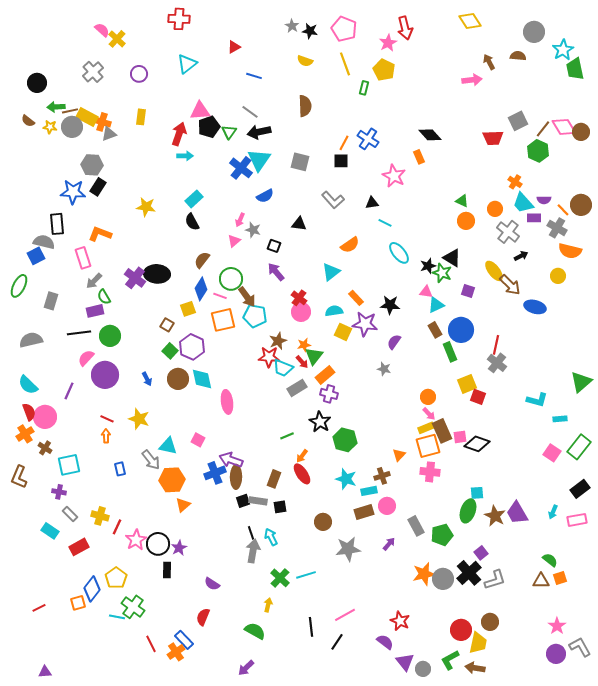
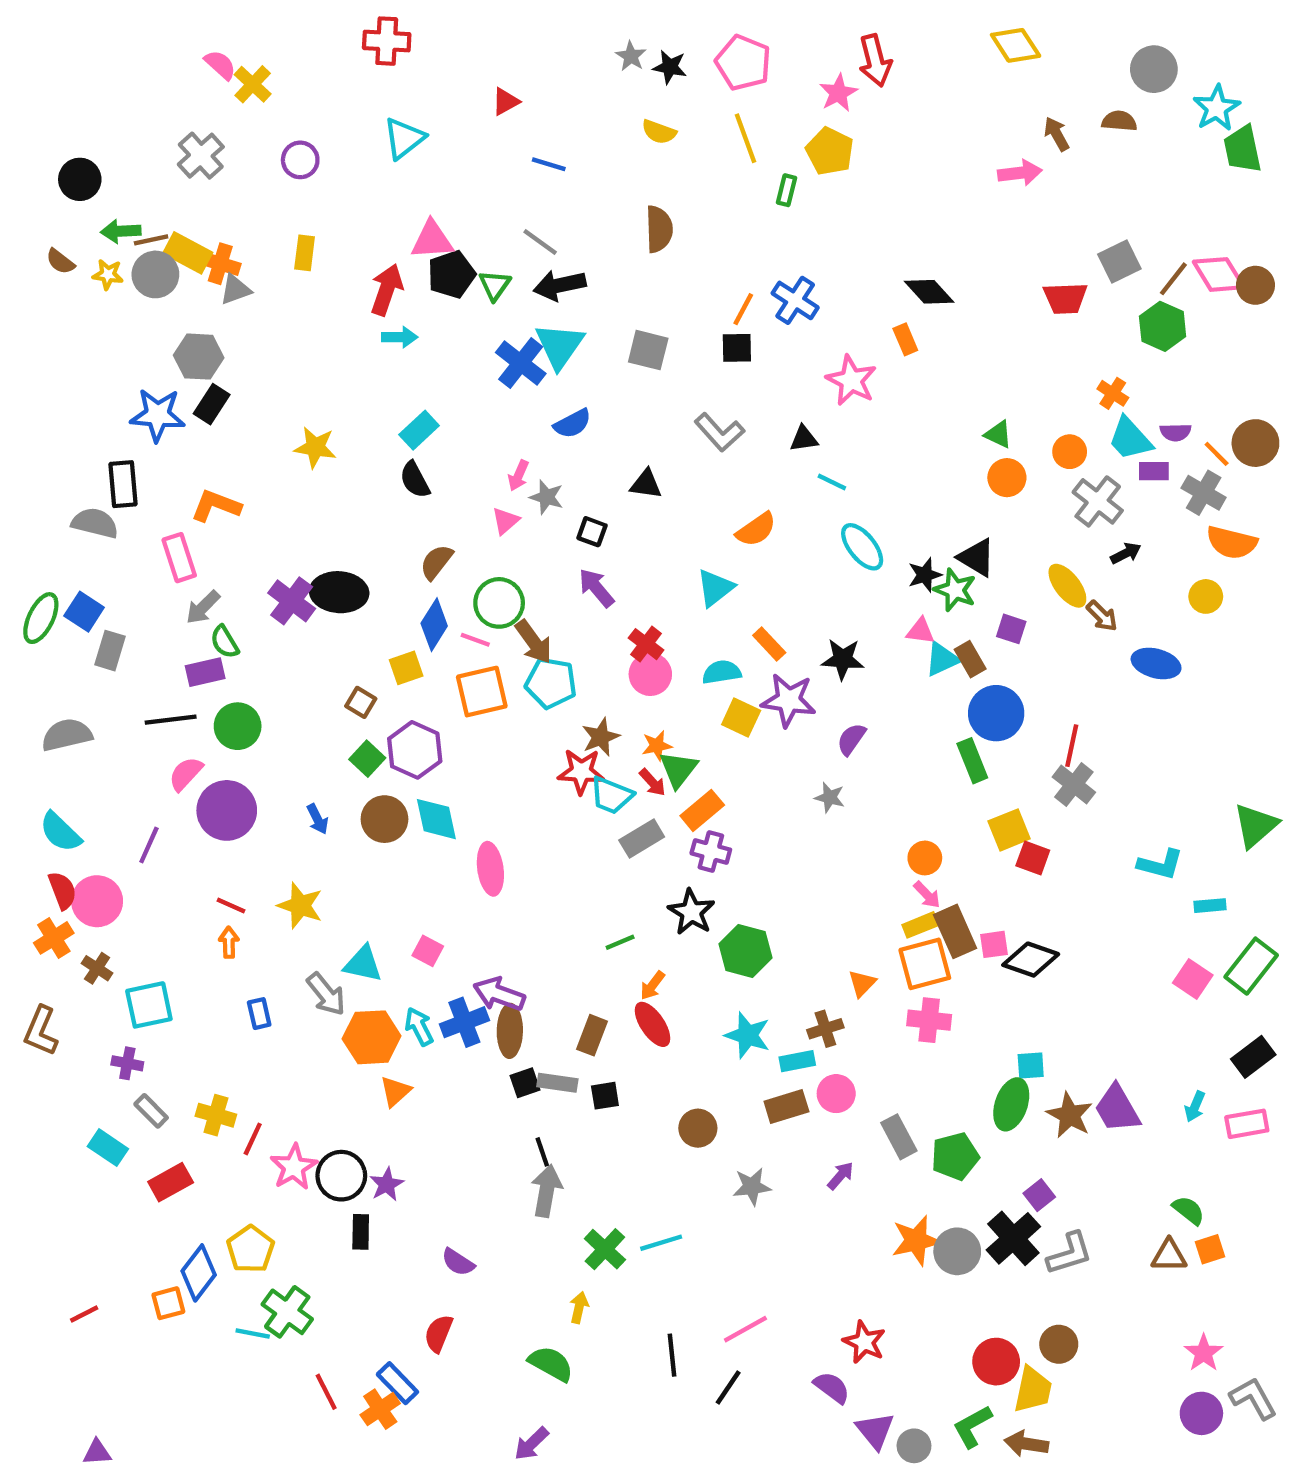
blue square: (36, 256) -> (84, 612), moved, turned -30
brown arrow: (510, 285) -> (1102, 616), size x0.7
brown rectangle: (435, 330) -> (970, 659), moved
cyan arrow: (271, 537) -> (419, 1027), moved
gray star: (348, 549) -> (752, 1186), size x0.7

